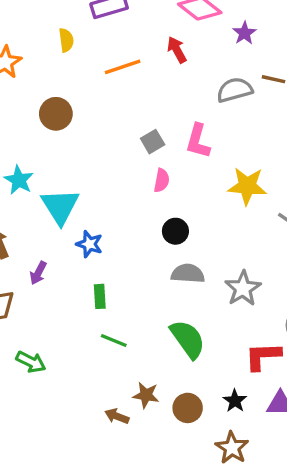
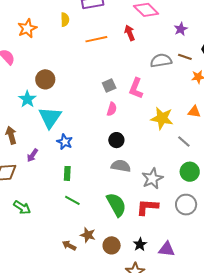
purple star: (244, 33) -> (181, 29), moved
brown circle: (56, 114) -> (45, 79), moved
red L-shape: (263, 356) -> (147, 207), moved

